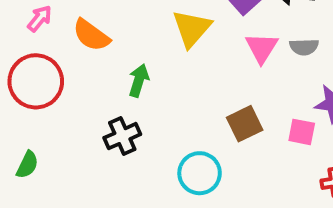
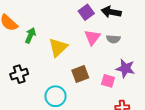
yellow triangle: (192, 28) -> (58, 47), moved
green arrow: (139, 80) -> (30, 35), moved

